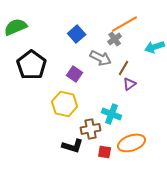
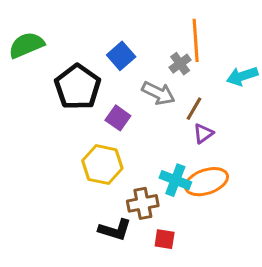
orange line: (125, 24) -> (196, 40), turned -64
black pentagon: (32, 65) -> (78, 87), moved
orange ellipse: (132, 143) -> (206, 182), moved

